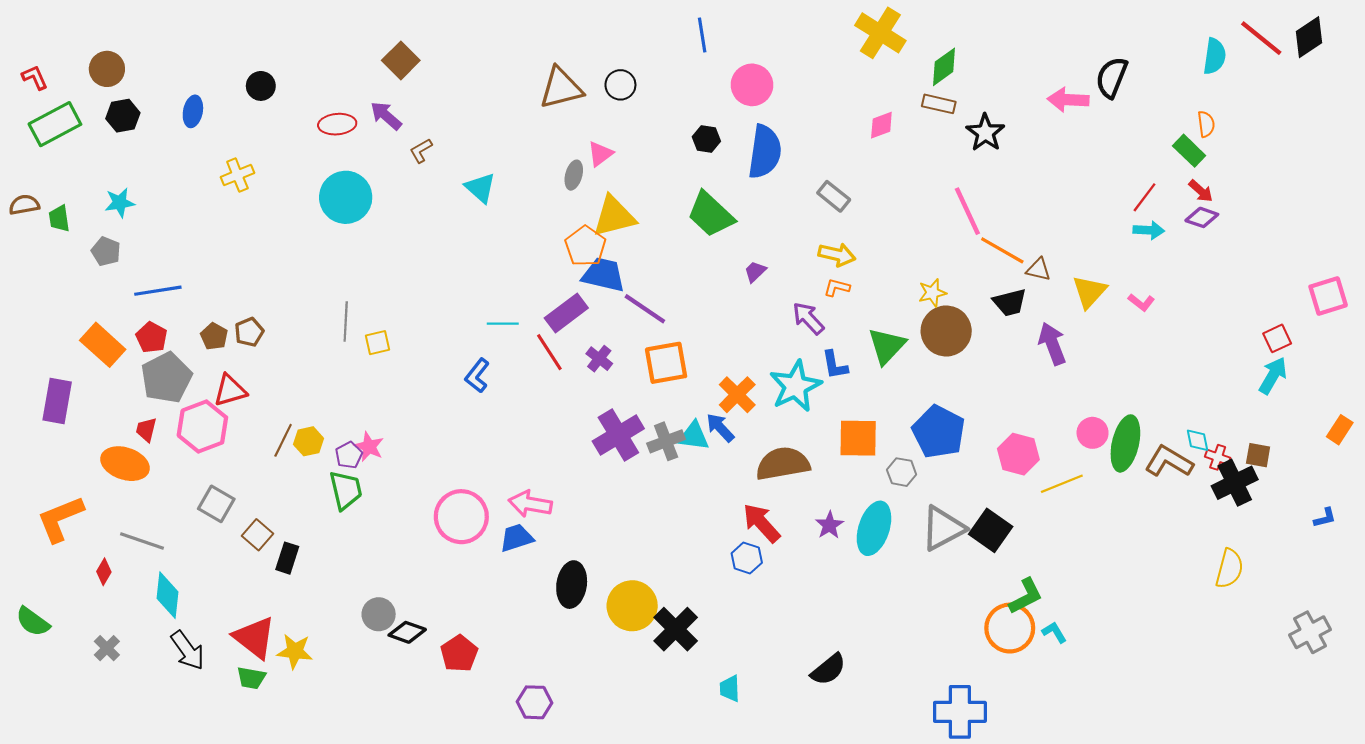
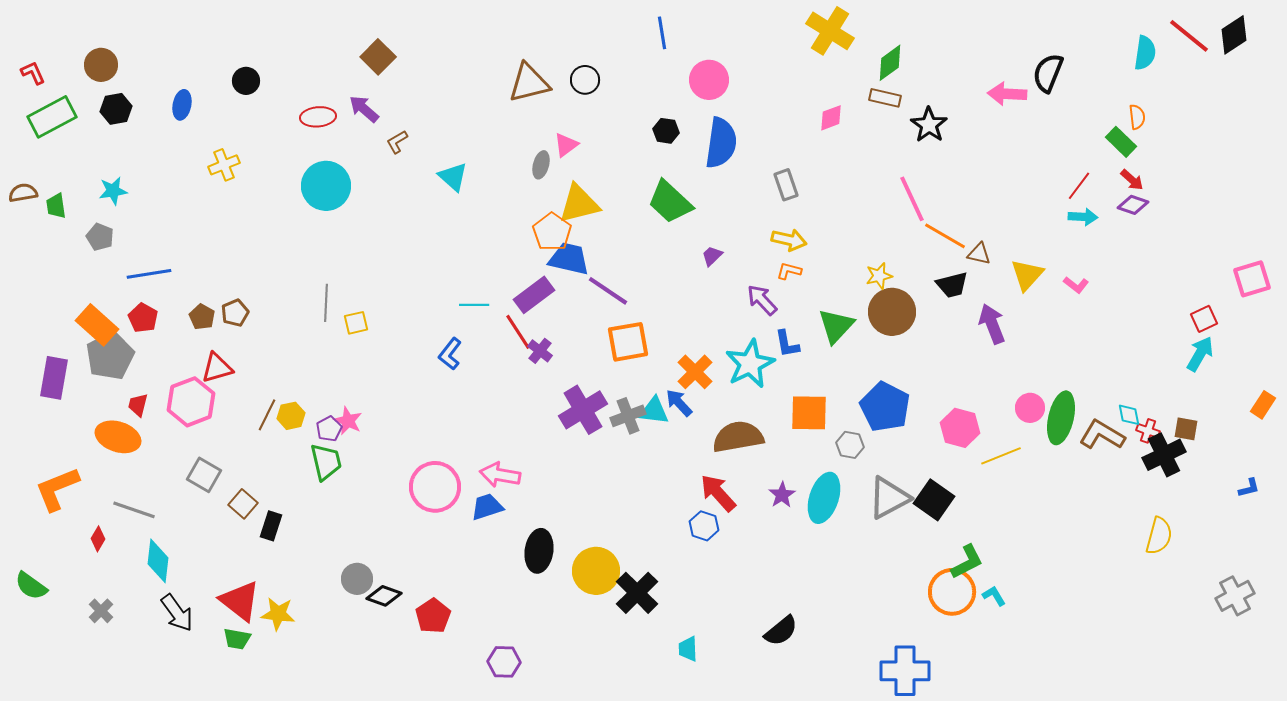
gray rectangle: (834, 196) -> (786, 185), turned 32
purple cross: (599, 359) -> (540, 351), moved
gray pentagon: (166, 378) -> (110, 356), moved

